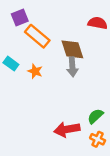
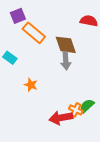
orange star: (35, 71) -> (31, 85), moved
orange cross: (98, 139) -> (76, 110), moved

